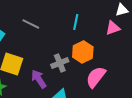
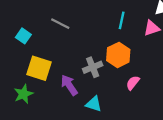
cyan line: (76, 22) -> (122, 20), moved
pink semicircle: (96, 77) -> (133, 83), size x0.6

